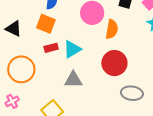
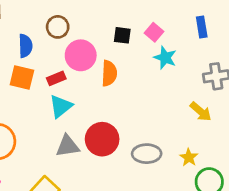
red rectangle: (51, 48) -> (56, 78), moved
red circle: (114, 63) -> (102, 139), moved

